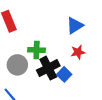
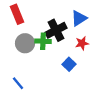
gray circle: (17, 65) -> (25, 43), moved
black cross: (48, 68) -> (56, 30), moved

